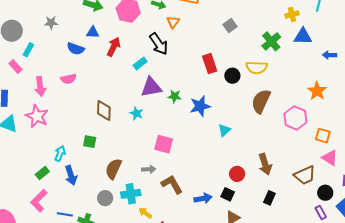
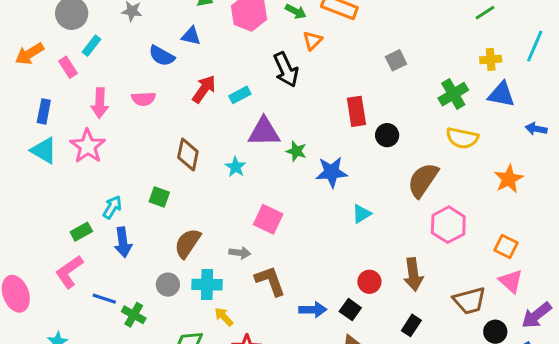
red arrow: (114, 47) -> (204, 89), moved
cyan rectangle: (140, 63) -> (240, 95), moved
yellow semicircle: (257, 68) -> (462, 138), moved
pink hexagon: (295, 118) -> (448, 225), moved

